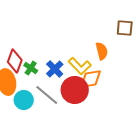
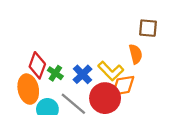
brown square: (125, 28) -> (148, 28), moved

